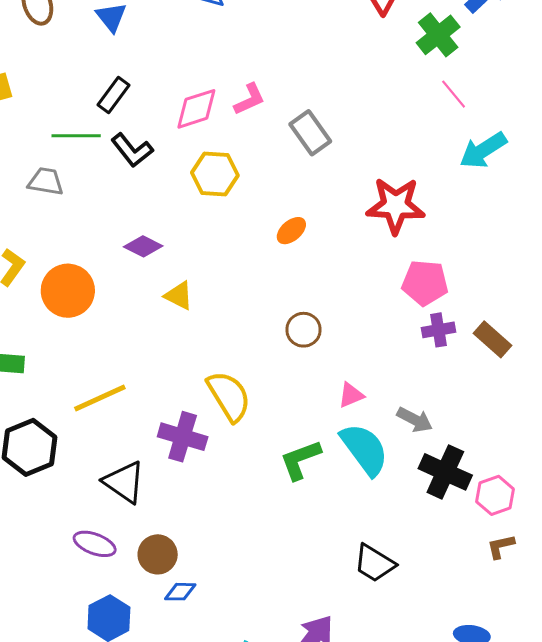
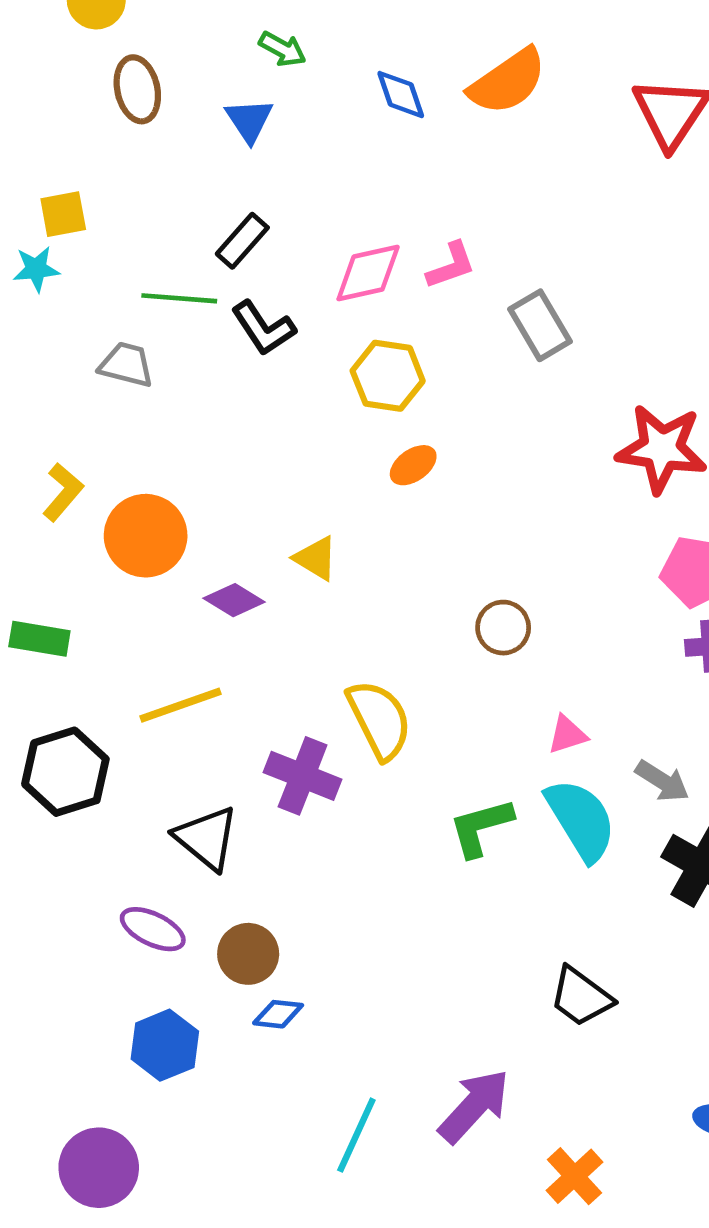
orange ellipse: (291, 231) -> (413, 465), moved
purple diamond: (143, 246) -> (234, 600), moved

